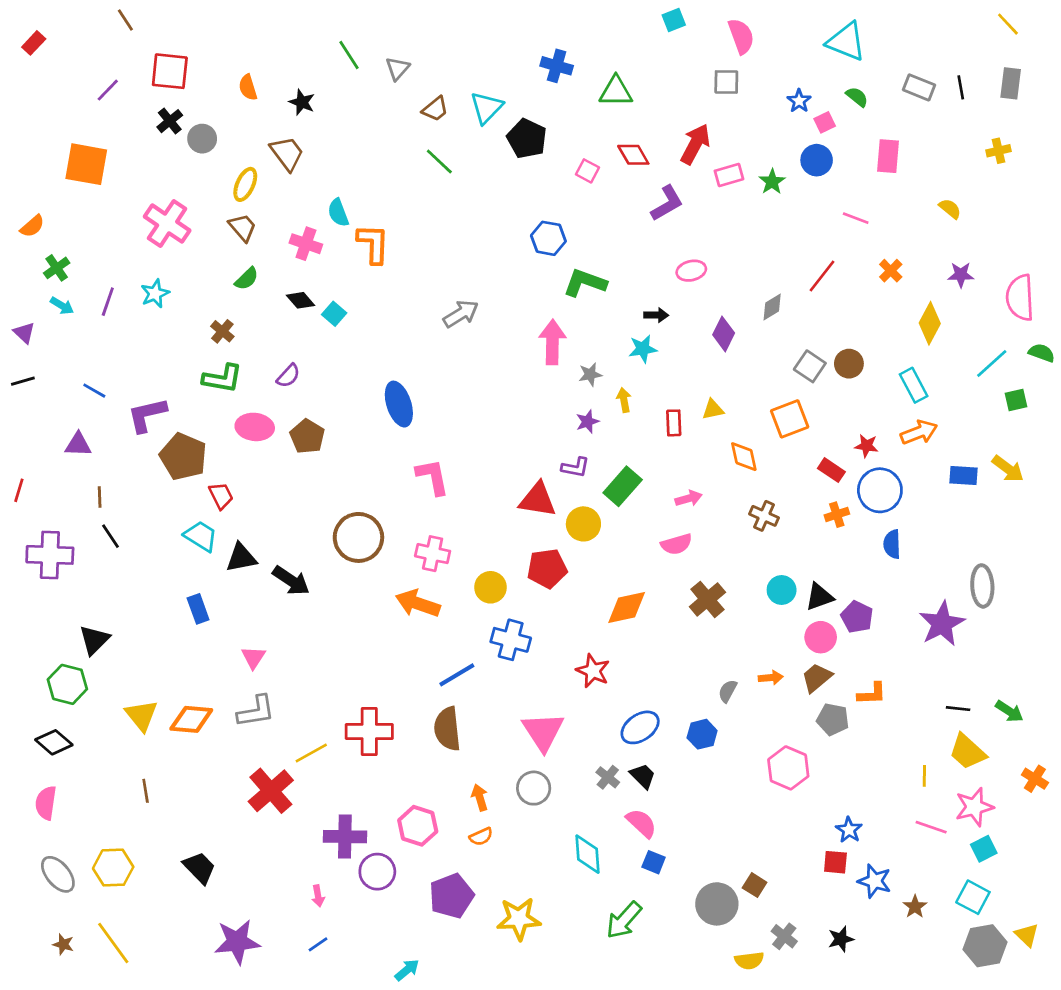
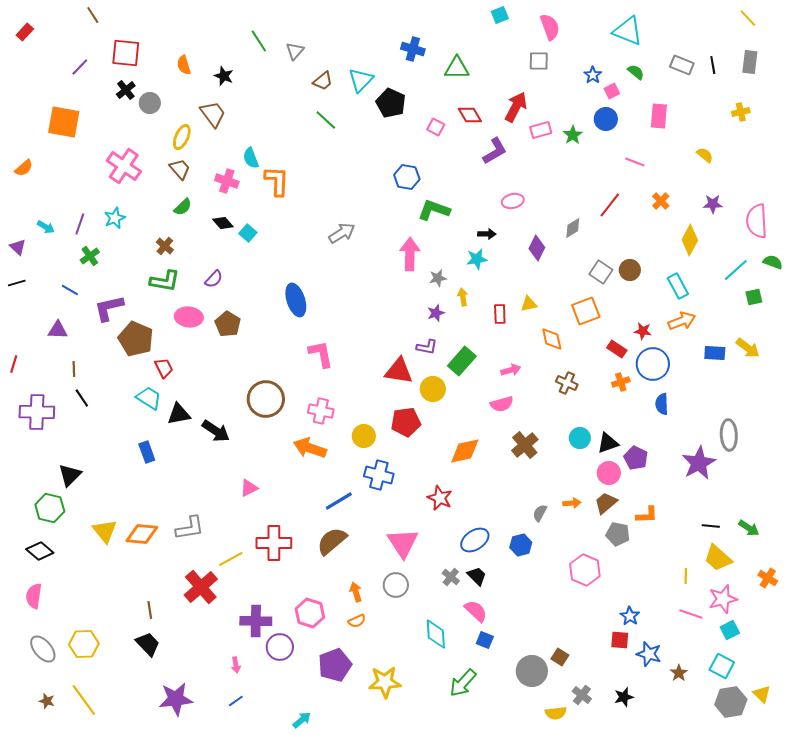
green cross: (57, 268) -> (90, 256), moved
pink triangle: (253, 657) -> (249, 488), moved, turned 30
brown semicircle: (447, 729) -> (332, 541), turned 56
brown line: (146, 791) -> (150, 610), moved

